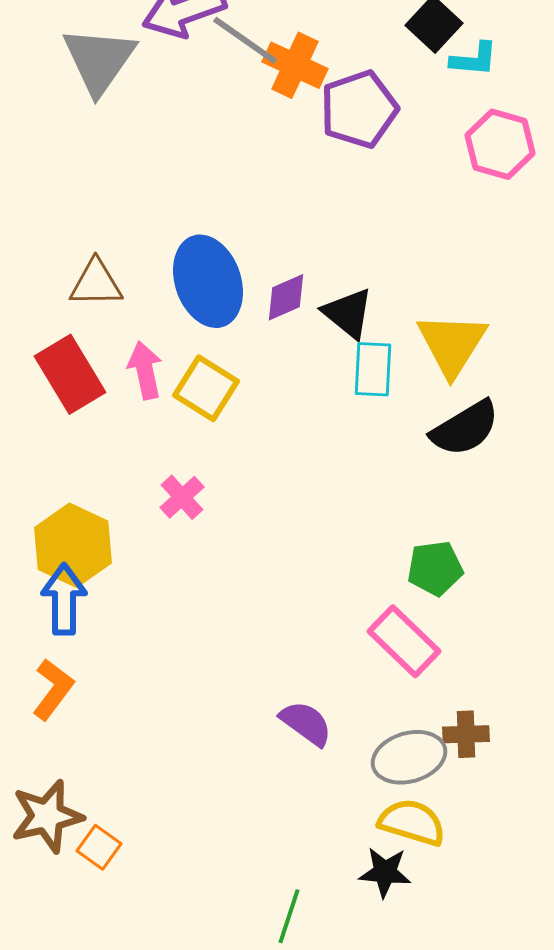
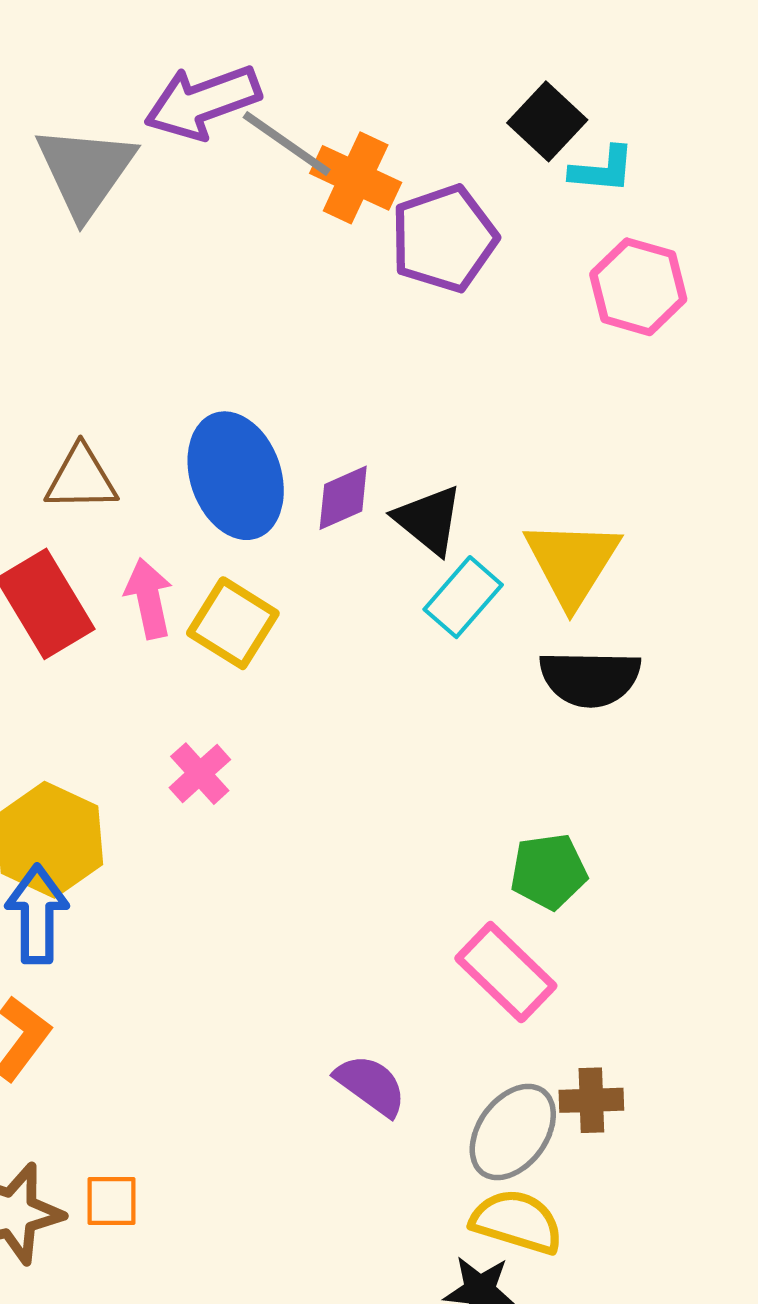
cyan rectangle: (373, 369) -> (463, 597), turned 38
black semicircle: (465, 428) -> (590, 678), turned 32
gray ellipse: (409, 757) -> (513, 1132), turned -38
orange square: (99, 847) -> (112, 1201), moved, turned -36

